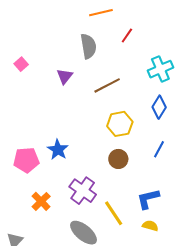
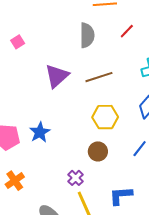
purple triangle: (65, 76) -> (57, 76), moved, size x1.5
purple cross: (83, 191) -> (76, 178), moved, size x0.6

